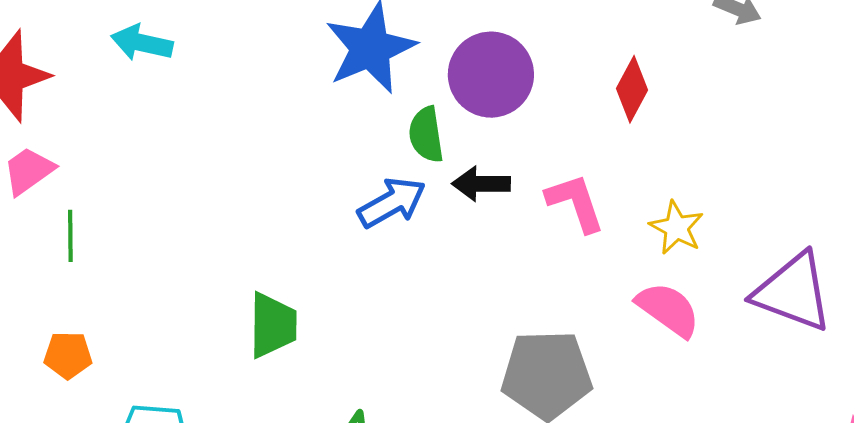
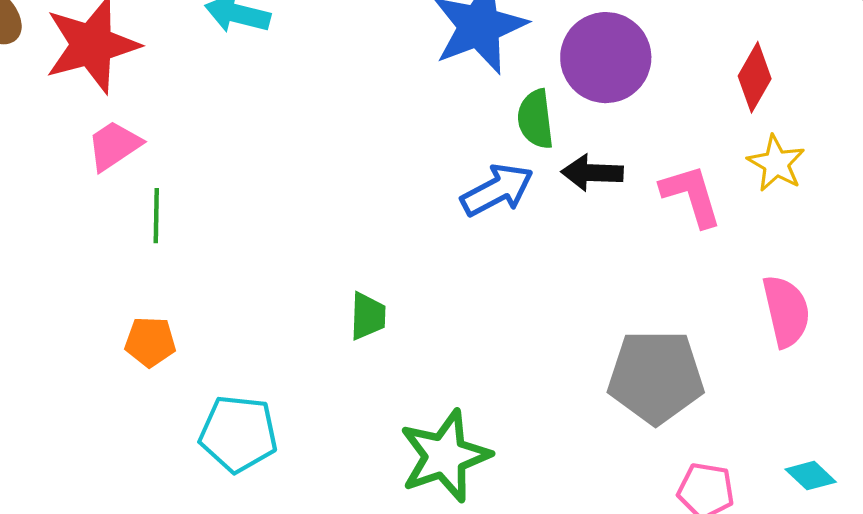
yellow star: (677, 228) -> (776, 163), moved
pink semicircle: (668, 309) -> (786, 311), turned 40
green trapezoid: (273, 325) -> (368, 316), size x0.7

